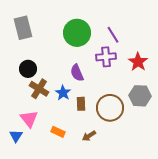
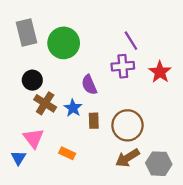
green circle: (77, 33) -> (64, 43), moved
gray hexagon: (140, 96) -> (159, 164), moved
brown arrow: (89, 136) -> (127, 158), moved, size x1.5

